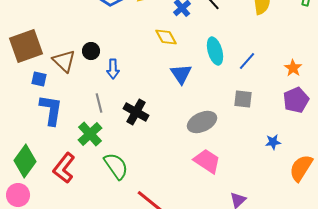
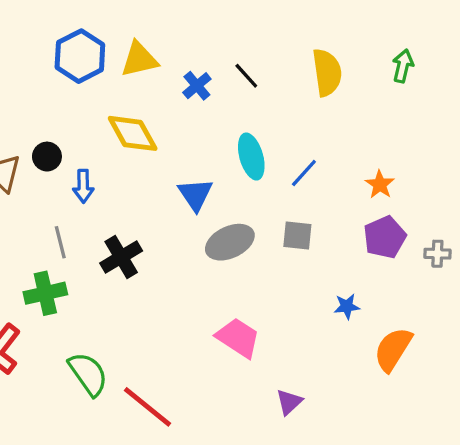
yellow diamond: (166, 37) -> (133, 133), moved, size x1.4
black cross: (136, 112) -> (121, 257), turned 30
gray ellipse: (202, 122) -> (230, 242), moved
green cross: (90, 134) -> (45, 293), turned 30
green semicircle: (116, 166) -> (88, 374), moved

